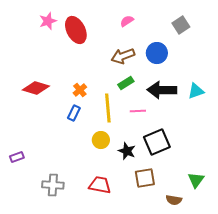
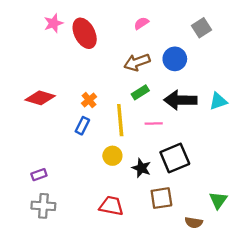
purple rectangle: (17, 157) -> (39, 175), moved
gray cross: (53, 185) -> (43, 206), moved

